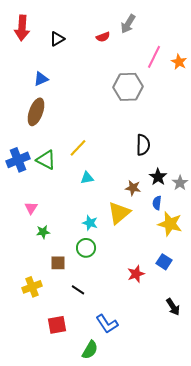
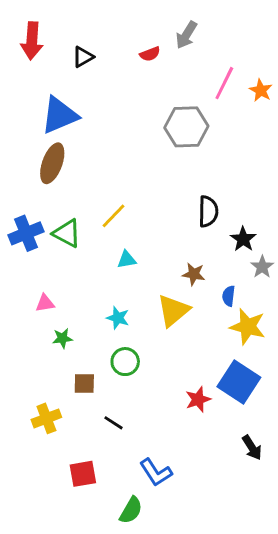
blue triangle: (41, 79) -> (60, 115), size x1.8
black star: (158, 177) -> (243, 239), moved
pink triangle: (31, 208) -> (45, 303), turned 48
cyan star: (90, 223) -> (118, 318), moved
blue square: (164, 262) -> (239, 382), size x1.8

